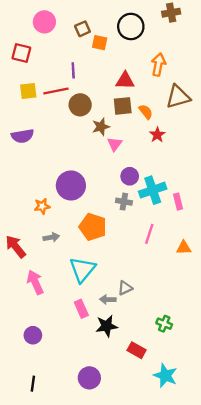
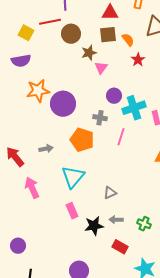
yellow square: (28, 91) -> (26, 33), moved, turned 35
gray cross: (124, 202) -> (100, 118), moved
orange star: (42, 206) -> (38, 91), moved, size x1.6
pink line: (149, 234) -> (121, 137), moved
gray arrow: (108, 300) -> (116, 220), moved
purple circle: (33, 335) -> (18, 246), moved

